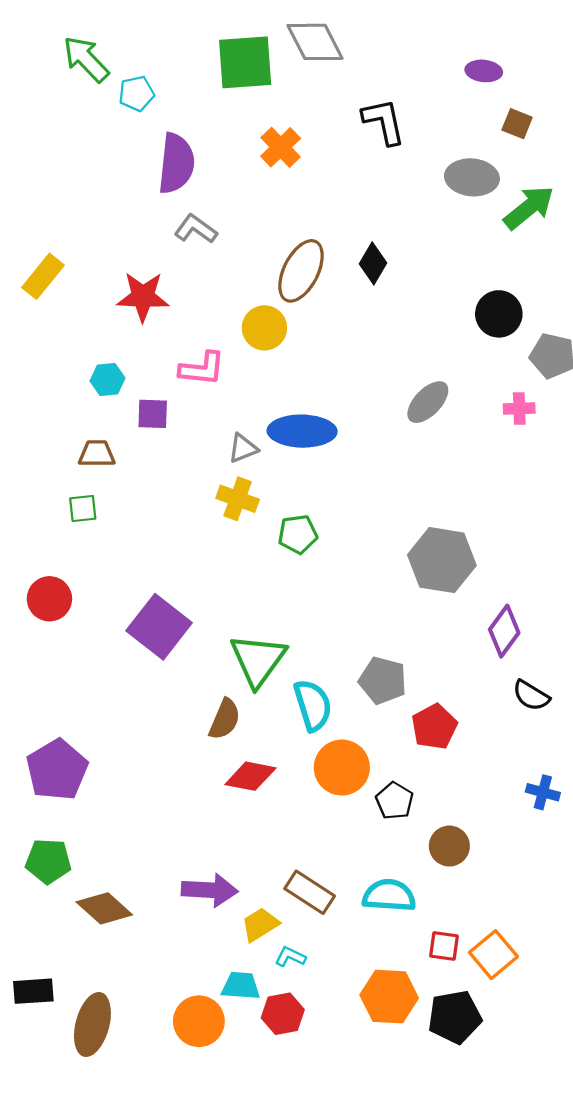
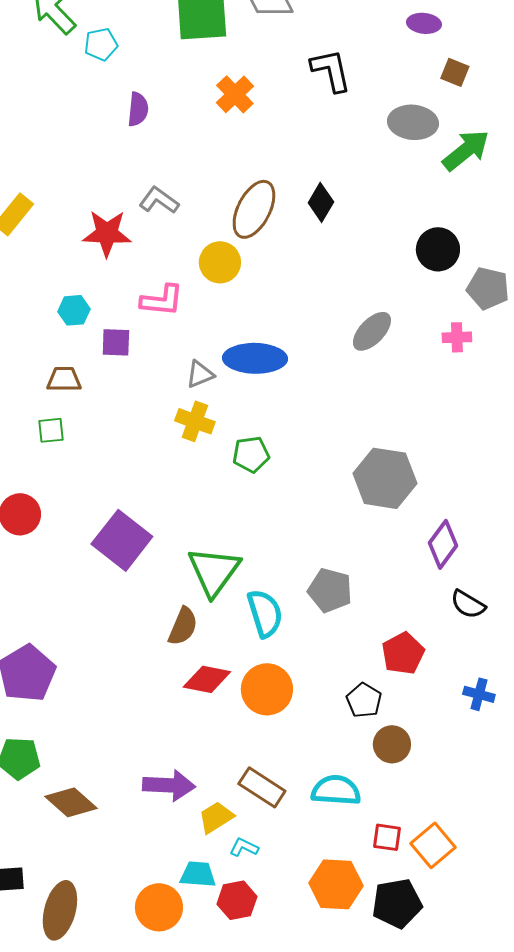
purple semicircle: (176, 163) -> (138, 109), size x0.6
gray L-shape: (196, 229) -> (159, 200), moved
red pentagon: (434, 727) -> (403, 653), moved
orange circle: (342, 768) -> (267, 689), moved
black pentagon: (395, 801) -> (364, 700), moved

